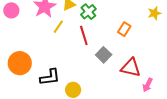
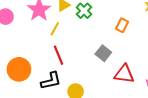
red line: (84, 35) -> (58, 55), moved
red triangle: (131, 68) -> (124, 74), moved

